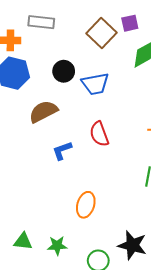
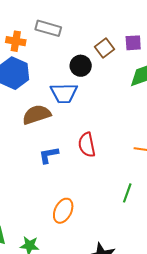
brown square: (102, 33) -> (105, 48), size x0.7
black circle: (64, 71) -> (81, 66), moved
blue trapezoid: (95, 84) -> (64, 93), moved

